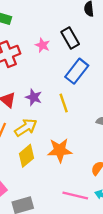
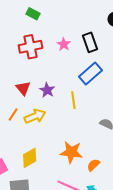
orange star: (60, 150) -> (71, 152), moved
yellow diamond: (27, 156) -> (30, 158), moved

